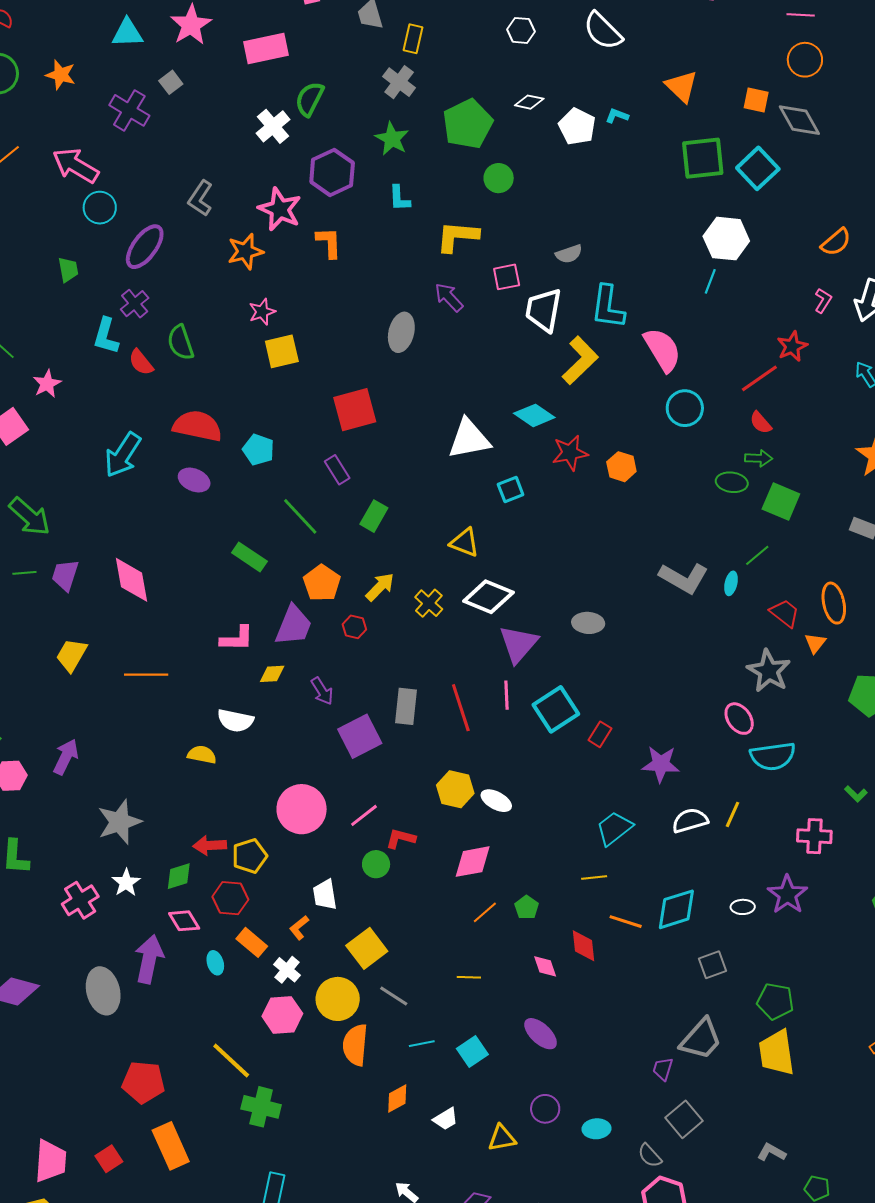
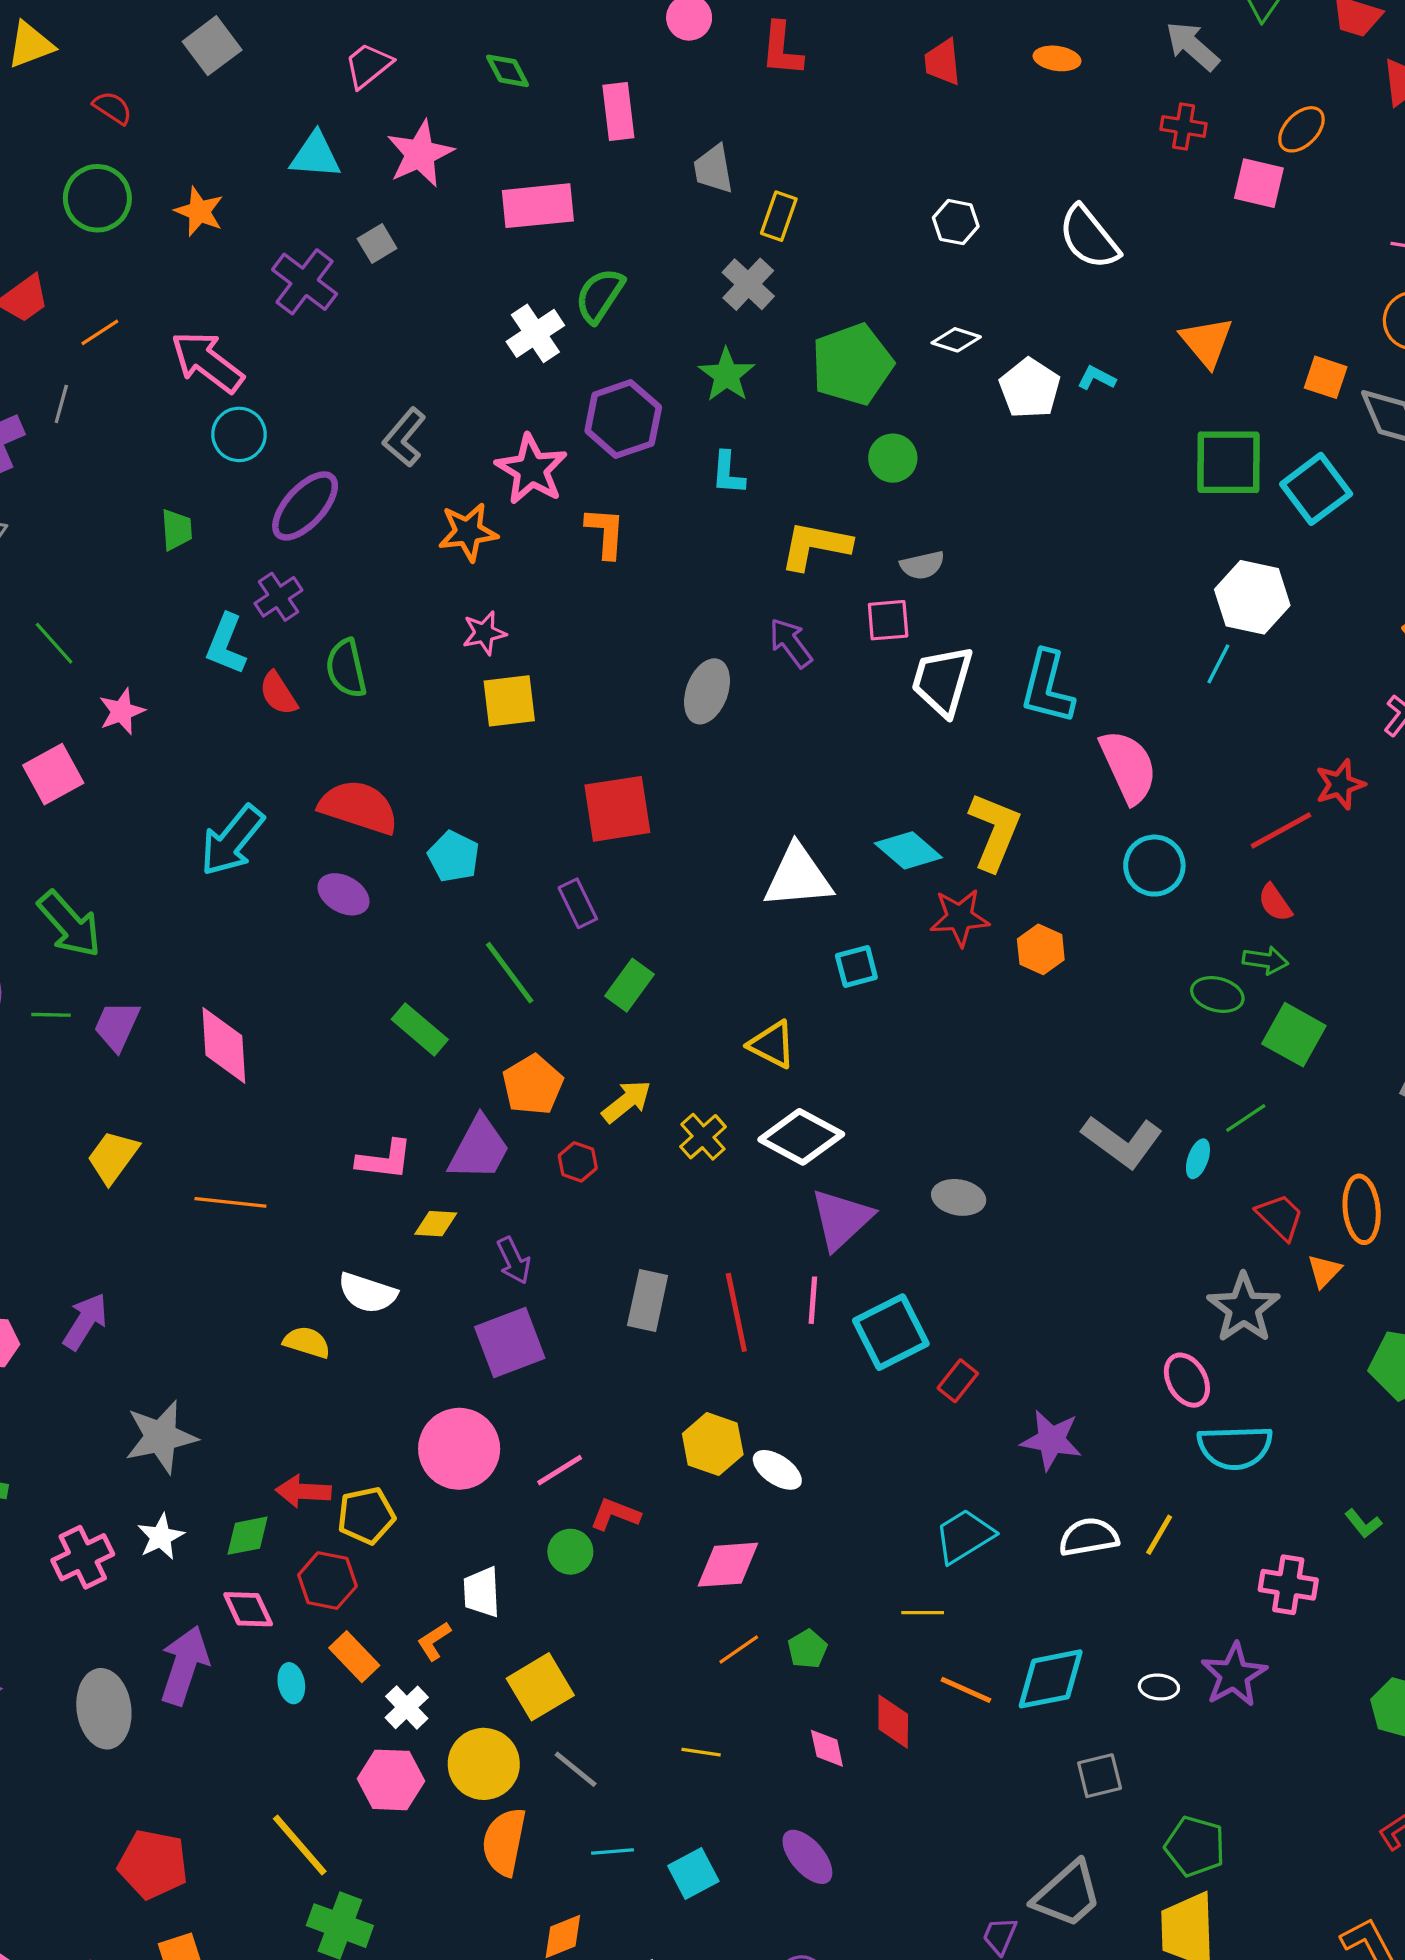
gray semicircle: (569, 254) -> (922, 565), moved
yellow L-shape: (580, 360) -> (995, 831), moved, turned -30
purple square: (360, 736) -> (510, 1342), moved

